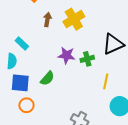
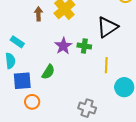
purple star: (67, 55) -> (63, 46), turned -30
green cross: (87, 59) -> (84, 46), turned 32

